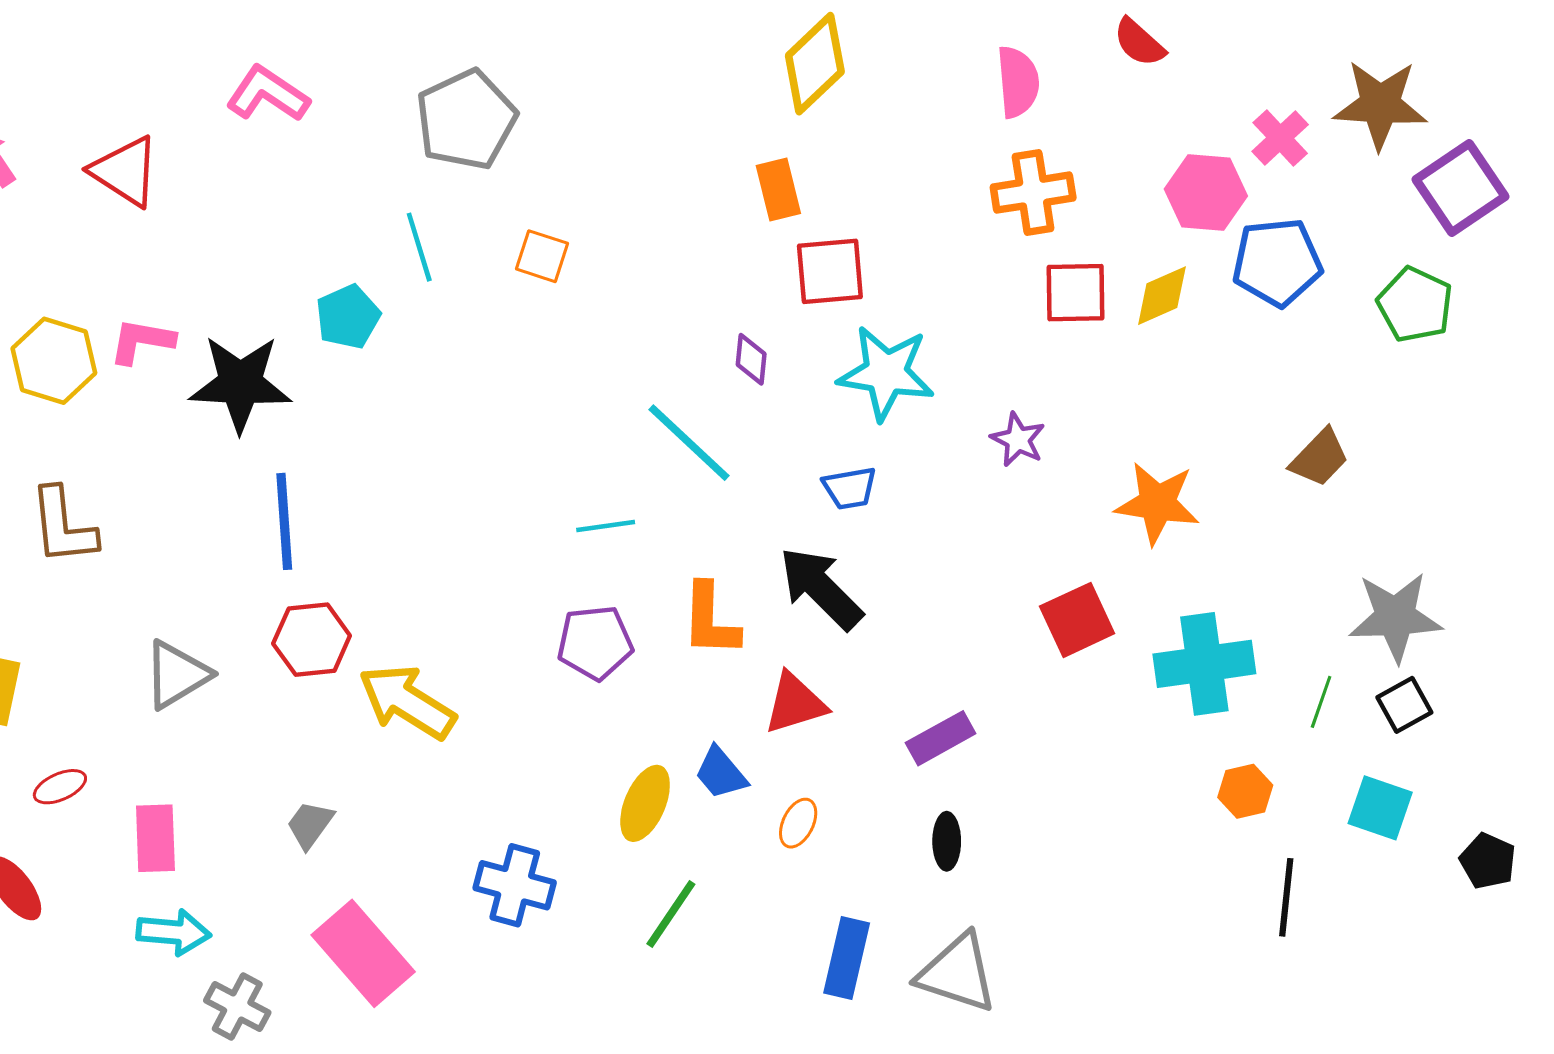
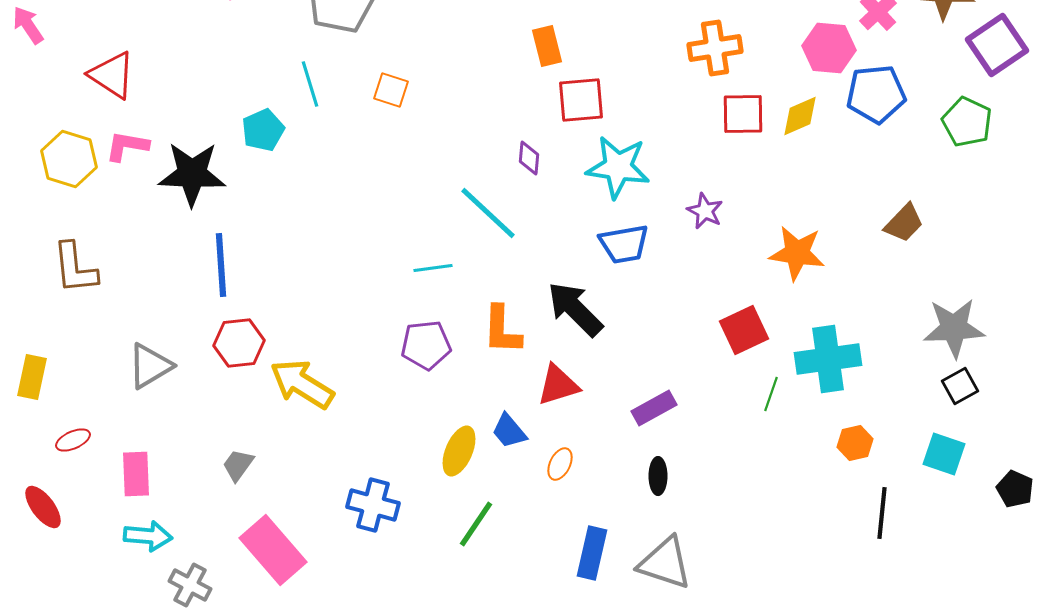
red triangle: (125, 171) -> (112, 75), moved
blue trapezoid: (850, 488) -> (624, 244), moved, size x1.4
green line: (1321, 702) -> (771, 394), moved

